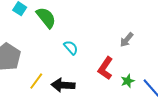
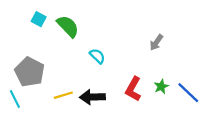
red L-shape: (105, 68) -> (133, 89), moved
yellow line: (36, 81) -> (63, 95), turned 42

